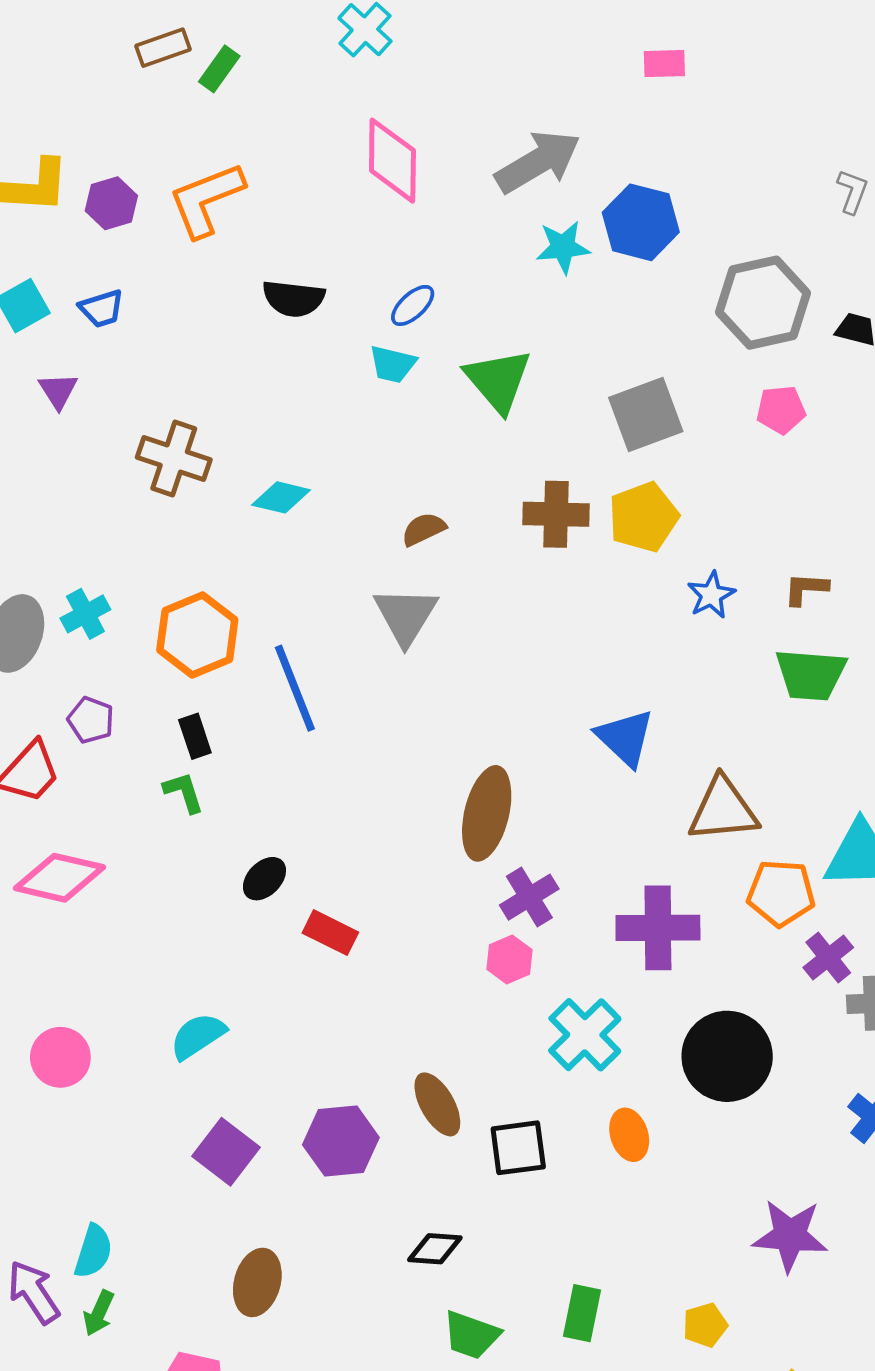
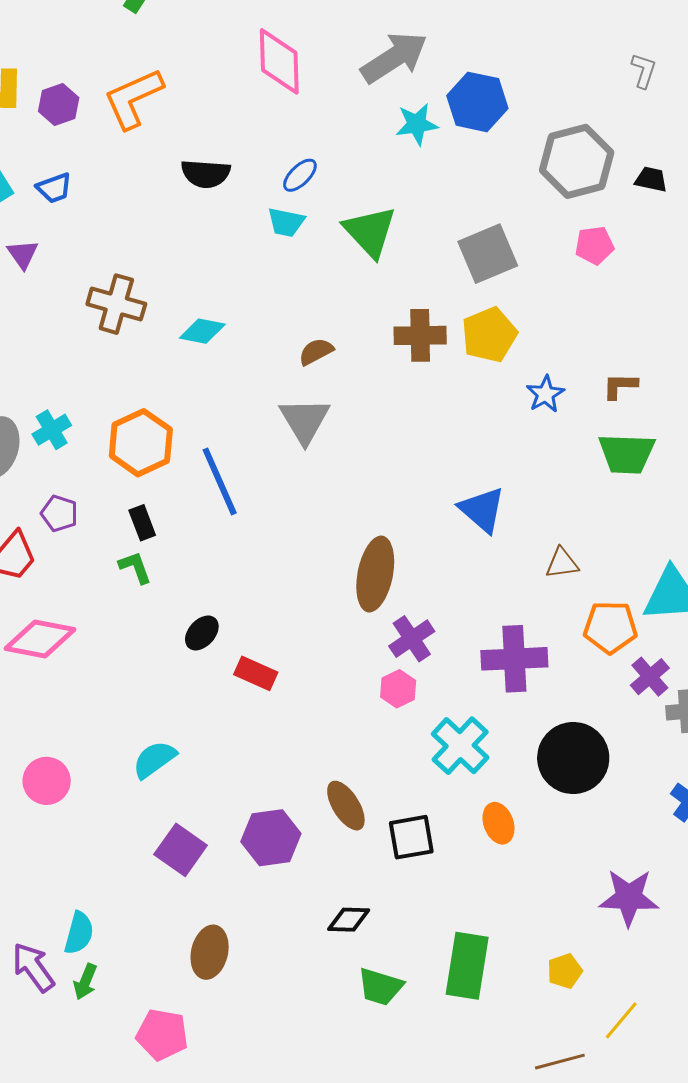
brown triangle: (723, 810) -> (562, 563), size x0.6
green rectangle: (582, 1313) -> (467, 966), size x1.5

